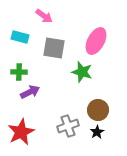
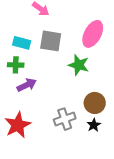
cyan rectangle: (20, 37) -> (22, 43), moved

